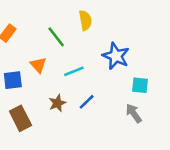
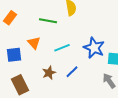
green line: (56, 37) -> (48, 21), turned -42
blue star: (116, 56) -> (94, 48), moved

